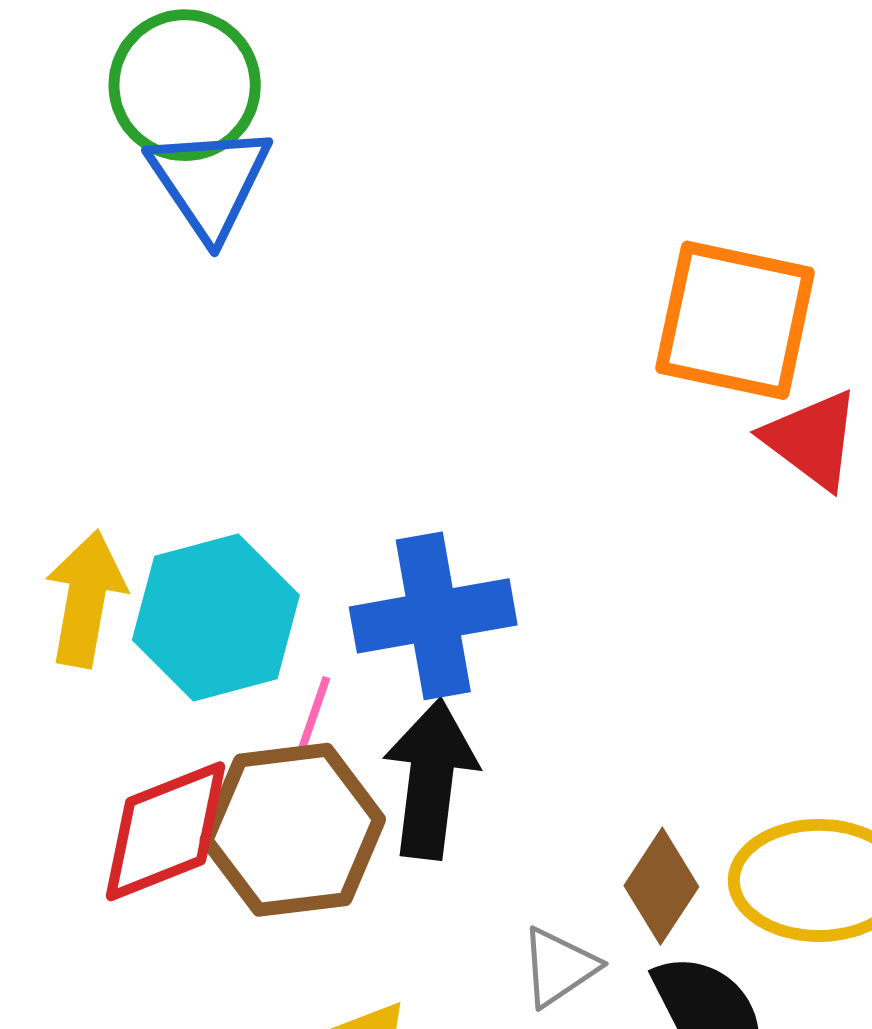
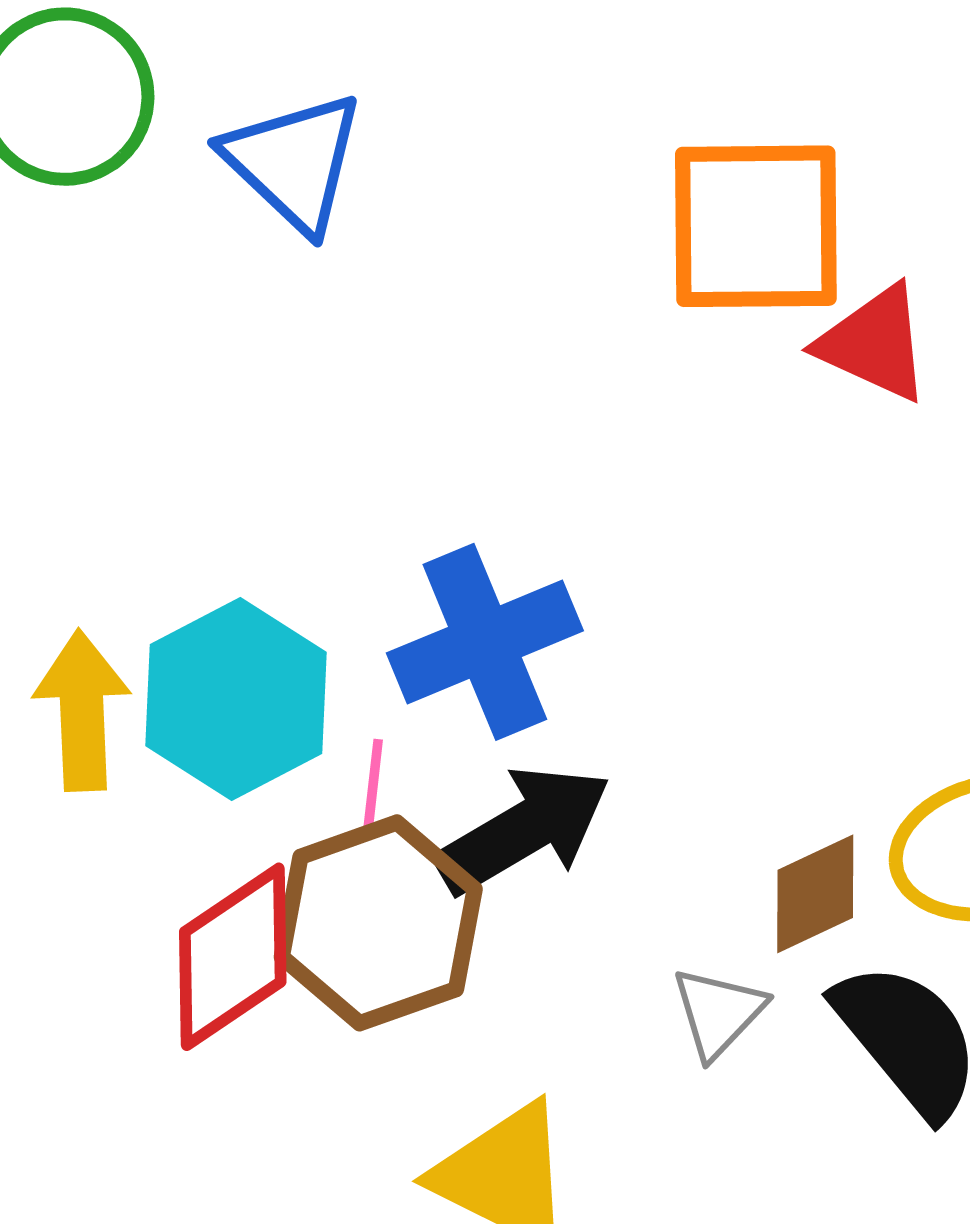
blue triangle: (210, 182) -> (294, 162), moved
black arrow: (431, 779) -> (523, 830), turned 65
brown diamond: (661, 886) -> (815, 894), turned 44

